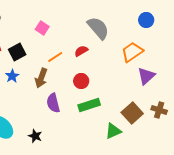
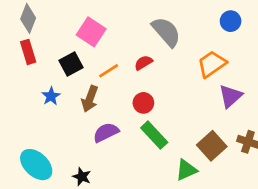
pink square: (42, 28) -> (91, 32), size x1.5
black square: (17, 52) -> (71, 64), moved
purple semicircle: (53, 103) -> (106, 132), turned 78
green rectangle: (89, 105) -> (154, 135), turned 65

